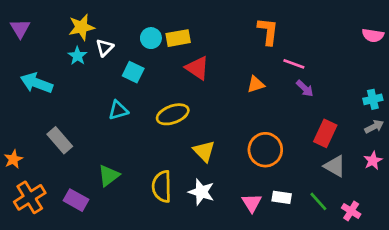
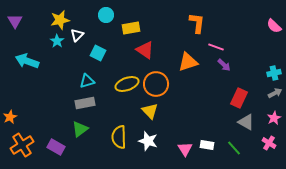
pink semicircle: (373, 35) -> (274, 26), turned 35
cyan circle: (151, 38) -> (106, 15), moved
orange triangle: (256, 84) -> (188, 62), size x1.5
gray rectangle: (60, 140) -> (85, 103), moved, turned -60
orange circle: (265, 150) -> (156, 84), moved
pink cross: (351, 211) -> (269, 143), moved

